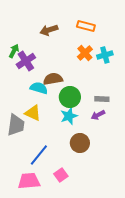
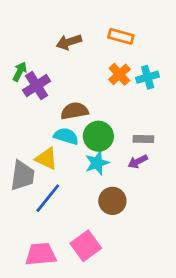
cyan semicircle: (39, 88) -> (66, 136), moved
blue line: (39, 155) -> (48, 198), moved
pink square: (61, 175) -> (86, 246), size x1.5

